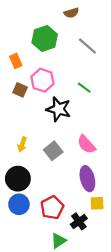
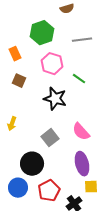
gray line: (87, 46) -> (82, 40), turned -48
pink hexagon: (42, 80) -> (52, 64), moved
yellow arrow: (22, 144) -> (12, 124), moved
black circle: (18, 179) -> (32, 164), moved

